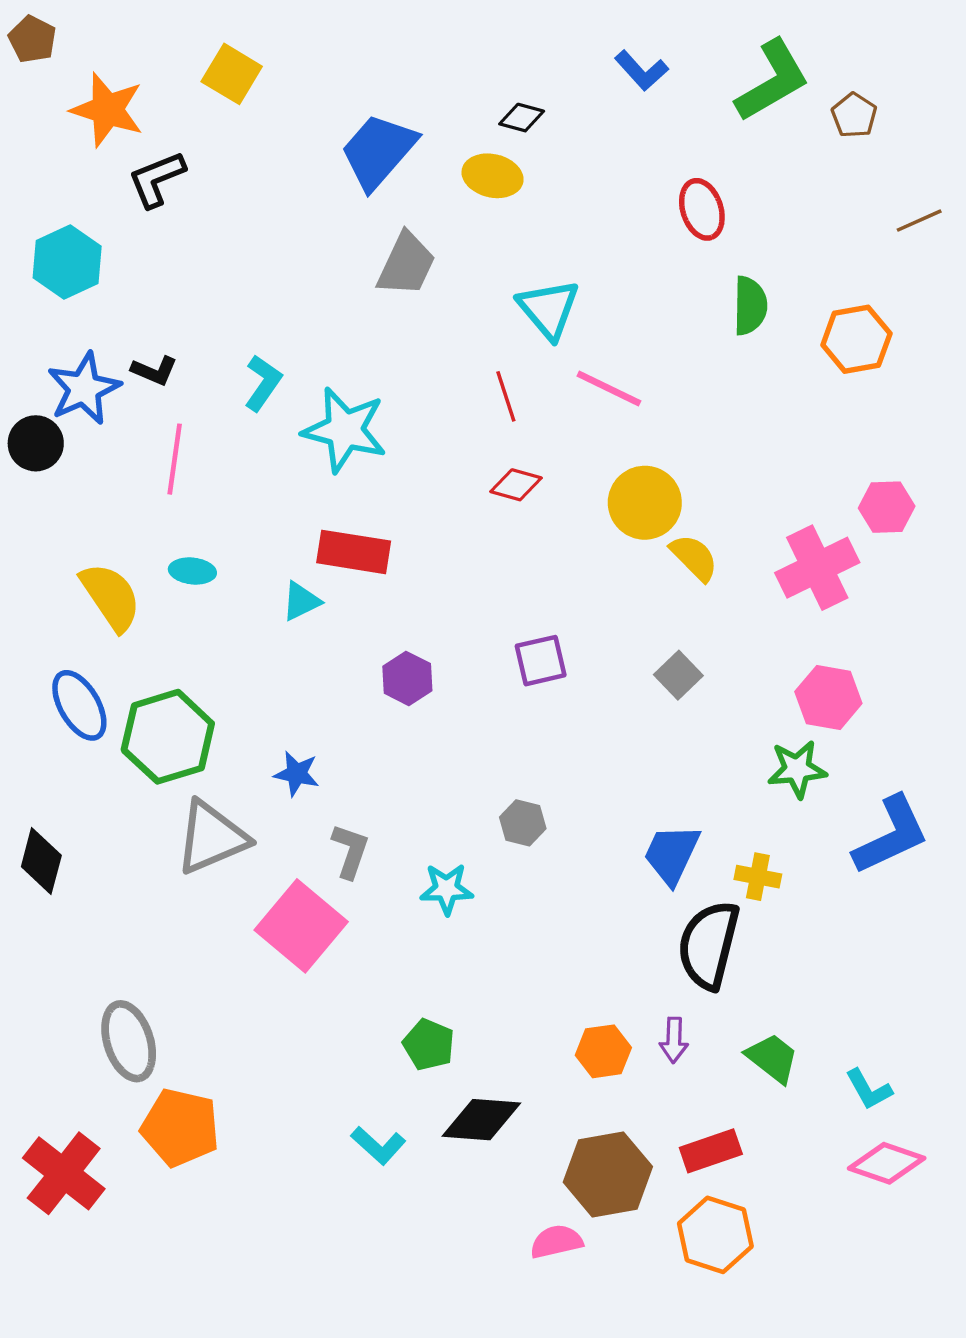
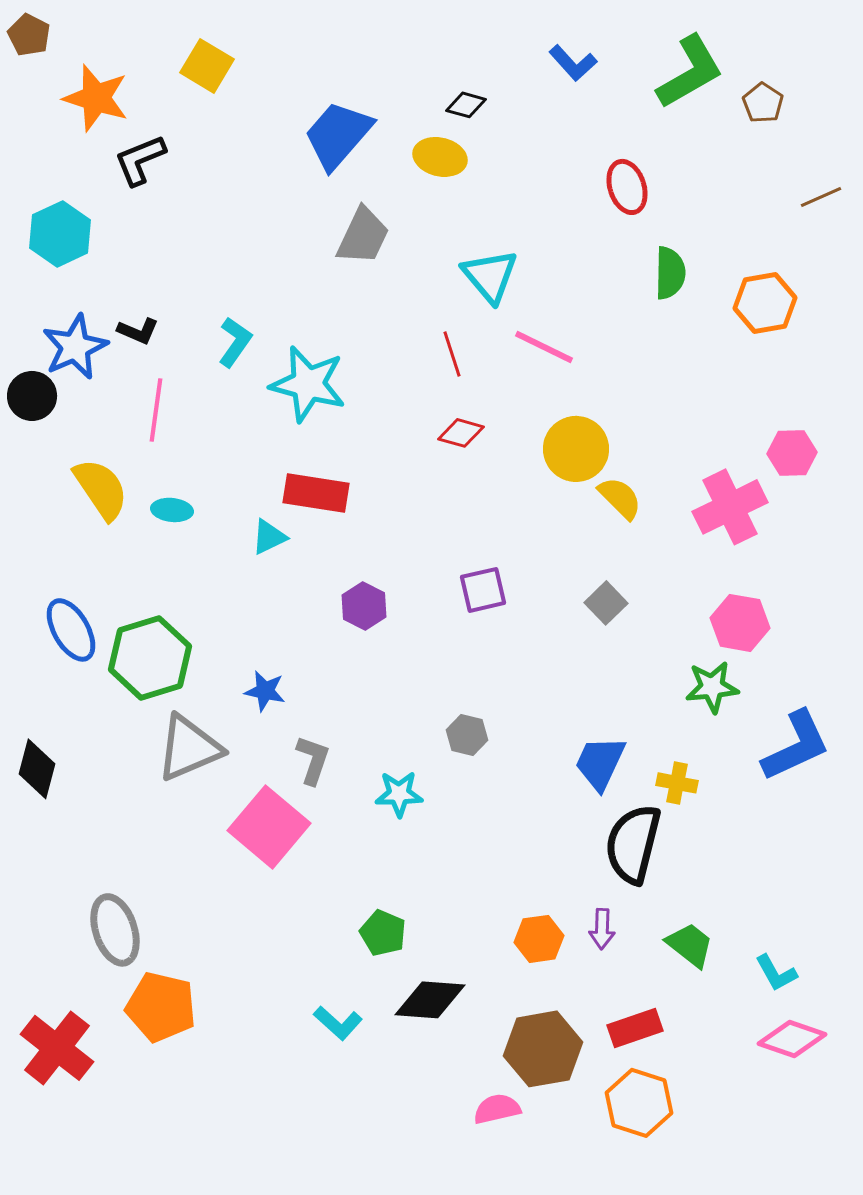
yellow semicircle: (111, 597) -> (101, 489), moved

